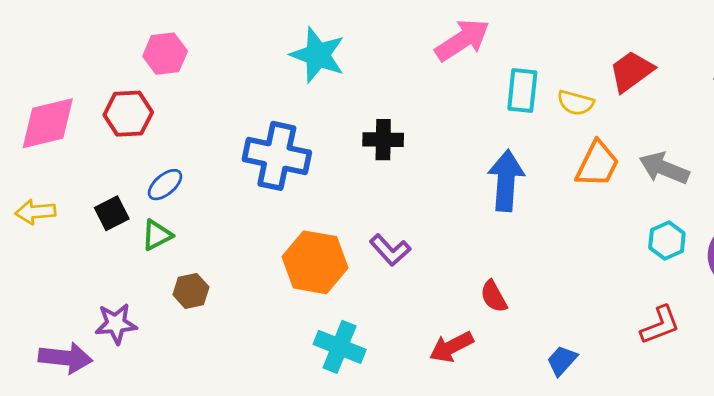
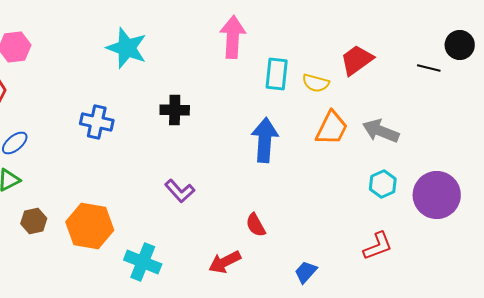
pink arrow: (462, 40) -> (233, 37), turned -54
blue cross: (277, 156) -> (97, 122), size x0.7
orange hexagon: (315, 262) -> (90, 226), moved

